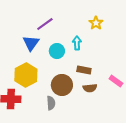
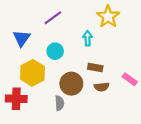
yellow star: (96, 23) -> (108, 17), size x1.5
blue triangle: (31, 43) -> (22, 38), moved
cyan circle: (57, 51) -> (55, 51), moved

